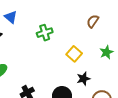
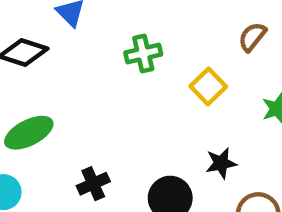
yellow square: (74, 54) -> (208, 86), moved

